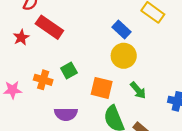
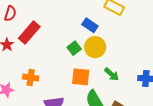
red rectangle: (49, 27) -> (29, 33), turned -75
green square: (69, 71) -> (74, 48), moved

